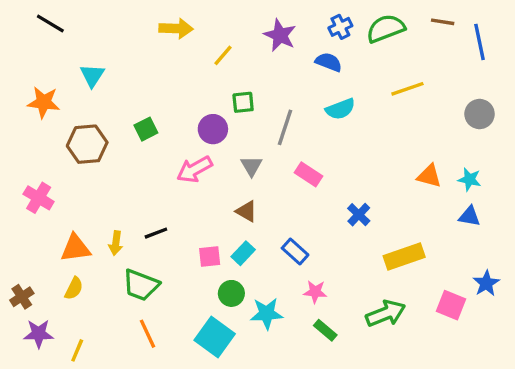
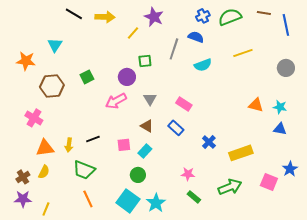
black line: (50, 23) -> (74, 14), moved
purple star: (280, 35) -> (154, 17), moved
gray line: (285, 127) -> (174, 49), moved
pink cross: (39, 198) -> (34, 118), moved
blue cross: (359, 215) -> (209, 142), moved
blue rectangle: (295, 251) -> (176, 128), moved
pink square: (210, 257) -> (124, 145), moved
brown cross: (22, 297) -> (23, 177), moved
cyan star: (267, 314) -> (156, 203), moved, turned -30

